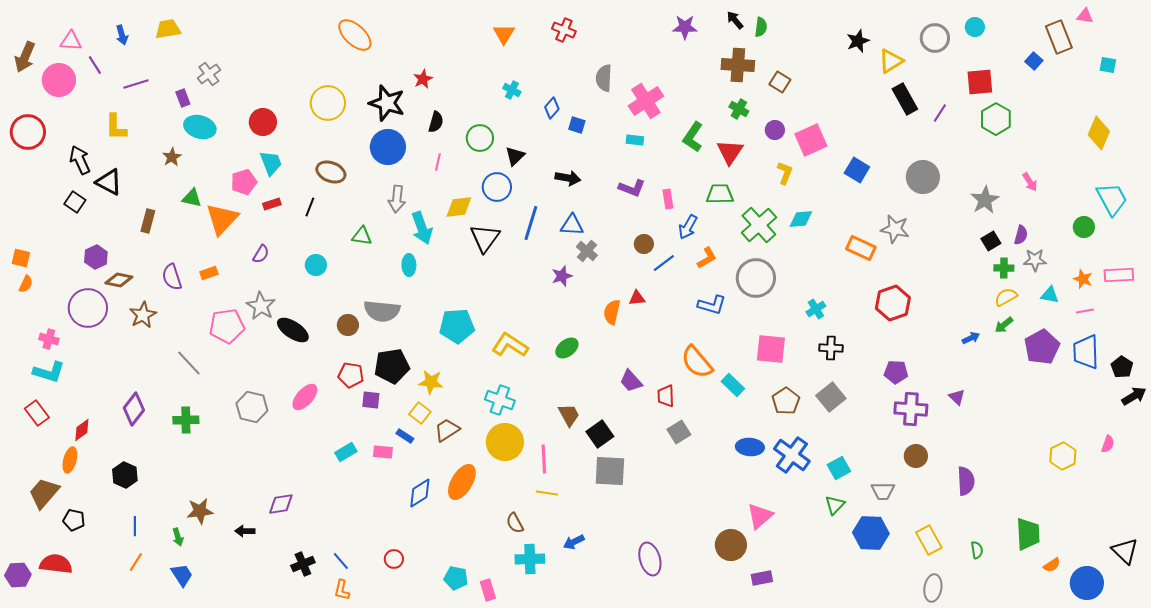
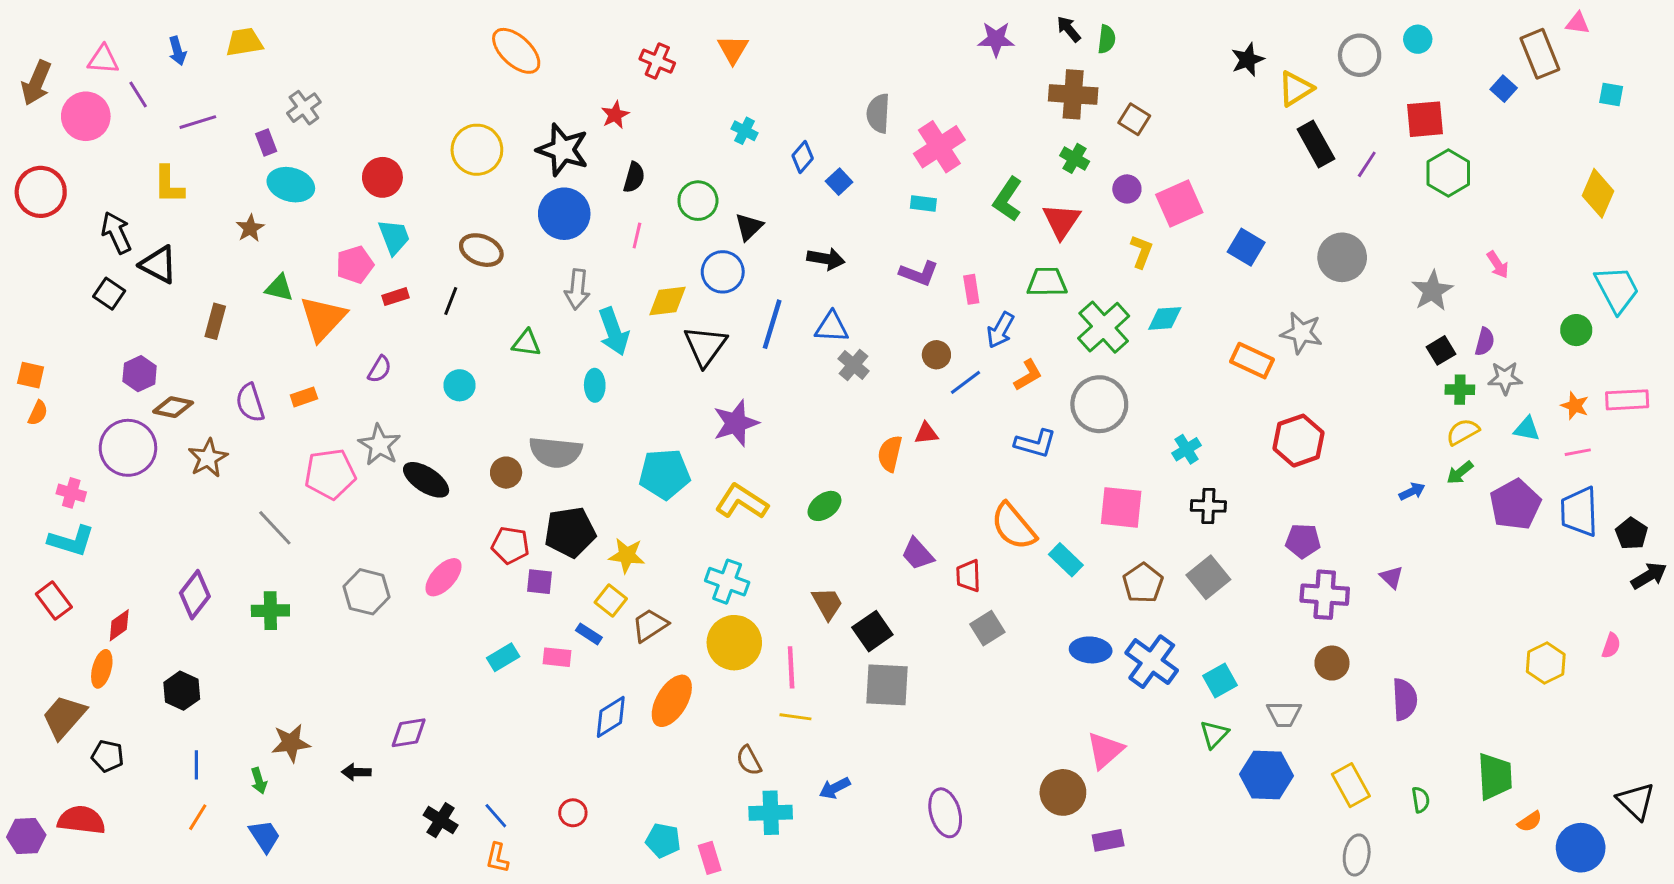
red cross: (564, 30) -> (657, 61), moved
blue square: (577, 125) -> (839, 182), turned 30
purple star: (562, 276) -> (736, 423), moved, size x1.5
black cross: (303, 564) -> (441, 820), turned -35

